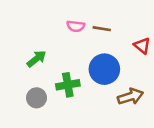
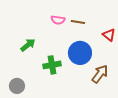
brown arrow: (130, 97) -> (100, 74), turned -36
gray circle: (37, 98) -> (17, 86), moved

